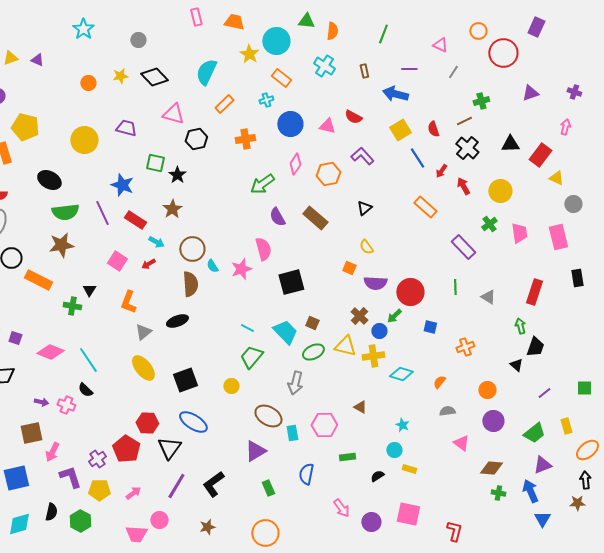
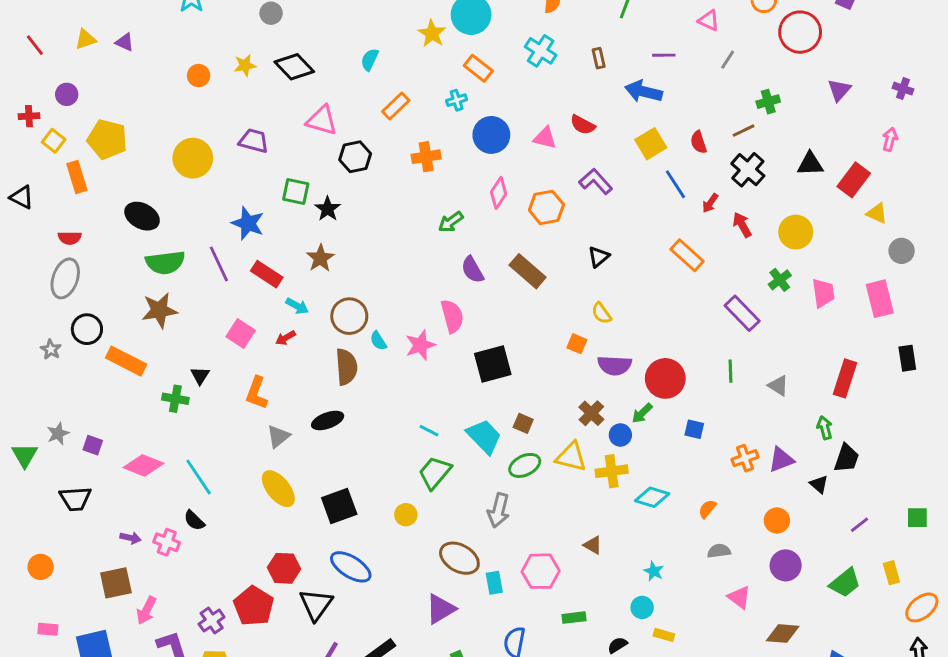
cyan semicircle: (206, 72) -> (370, 60), size x0.6
purple triangle: (530, 93) -> (839, 90), turned -30
green arrow: (262, 184) -> (451, 222), size x0.7
purple triangle: (542, 465) -> (781, 460), moved

